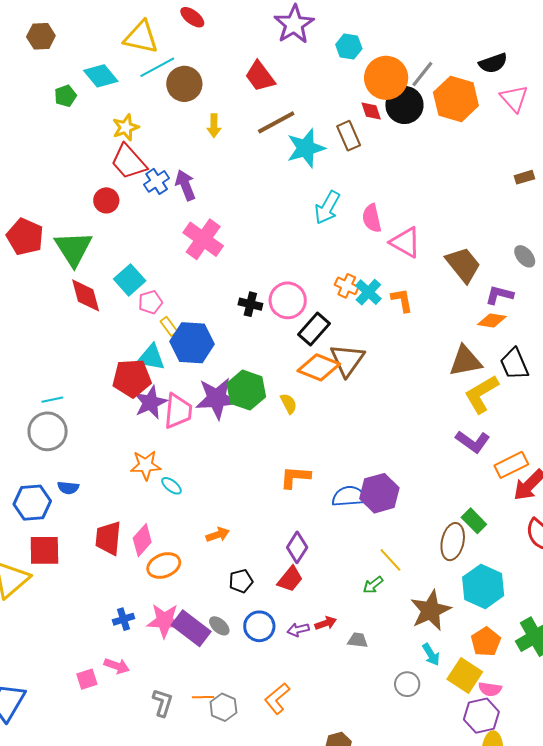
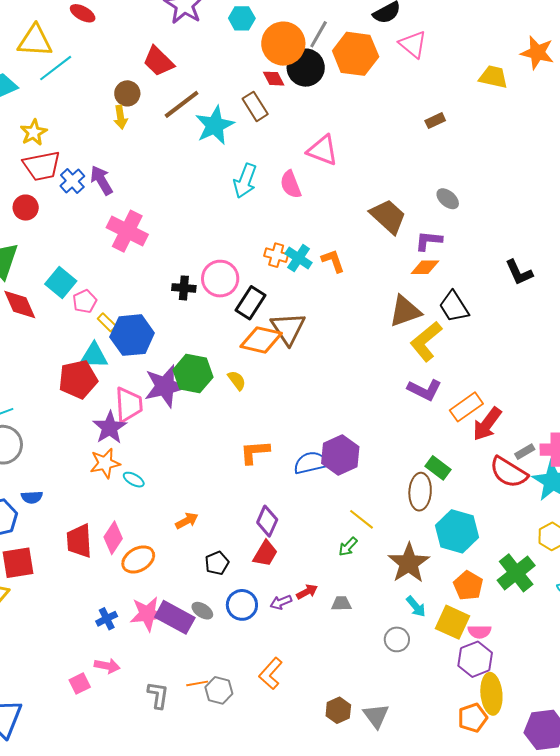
brown circle: (184, 84) -> (127, 93), moved, size x0.7
red trapezoid: (129, 162) -> (42, 166), turned -51
pink triangle: (405, 242) -> (323, 150), moved
purple star: (150, 402) -> (110, 428), moved

